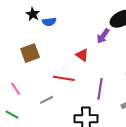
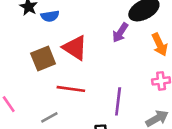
brown square: (30, 53) -> (43, 58), moved
red triangle: (82, 55) -> (75, 48), moved, size x1.5

